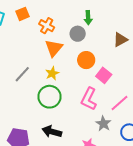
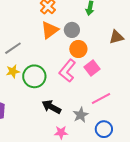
gray circle: (78, 34) -> (72, 30), moved
yellow star: (52, 73) -> (13, 71), moved
pink L-shape: (89, 99) -> (67, 71), moved
black arrow: (52, 132) -> (51, 107), moved

